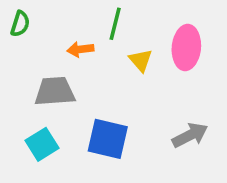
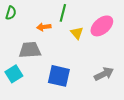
pink ellipse: (186, 48) -> (102, 26), turned 45
cyan square: (42, 144) -> (14, 74), moved

